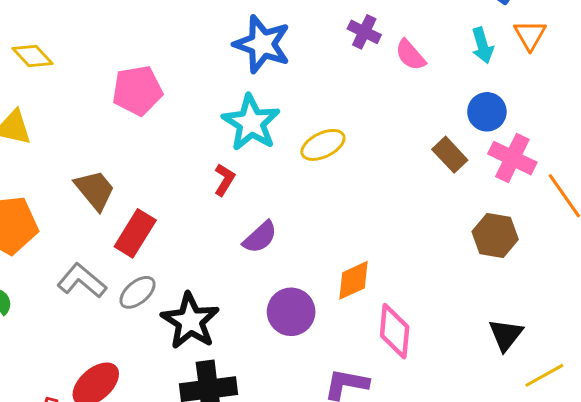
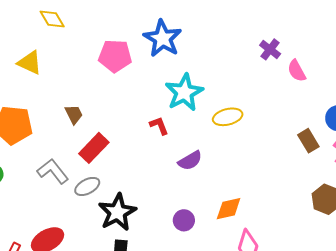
blue star: (262, 44) -> (163, 38), moved
red L-shape: (224, 180) -> (159, 126), turned -65
brown trapezoid: (95, 190) -> (74, 114), size x0.7
purple semicircle: (260, 237) -> (190, 161), moved
purple circle: (291, 312) -> (184, 220), size x0.7

